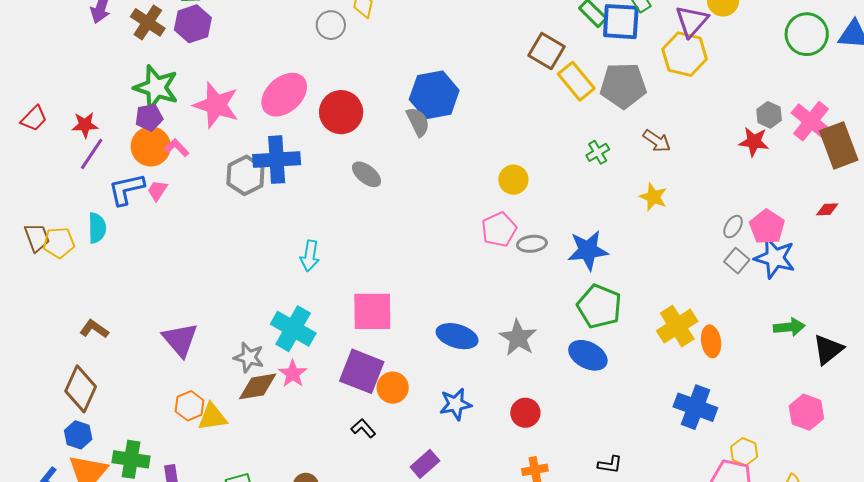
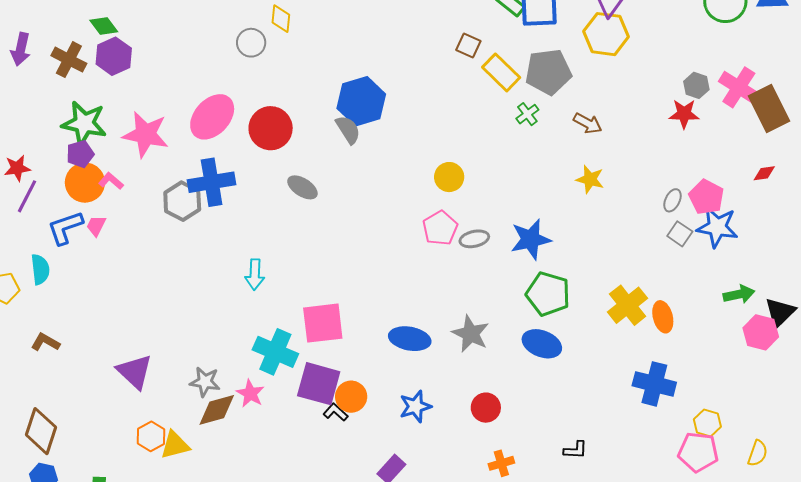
brown square: (547, 51) -> (468, 46), size x0.7
green cross: (598, 152) -> (527, 114), moved
brown L-shape: (94, 329) -> (45, 342), moved
cyan cross: (293, 329) -> (275, 352), moved
pink hexagon: (806, 412) -> (761, 332), moved
black L-shape: (363, 428) -> (336, 412), moved

